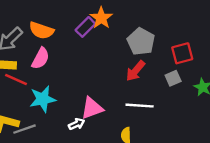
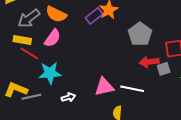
red arrow: (135, 71) -> (149, 62), moved, turned 36
pink triangle: (92, 108) -> (104, 87), moved
white arrow: (77, 124) -> (68, 97), moved

